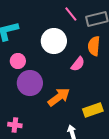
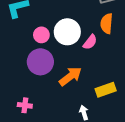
white circle: (54, 41) -> (67, 32), moved
pink circle: (18, 61) -> (41, 35), moved

